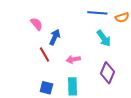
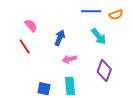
blue arrow: (55, 37) -> (60, 38), moved
red line: (45, 55) -> (25, 46), moved

